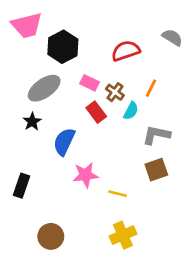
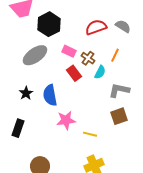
gray semicircle: (172, 37) -> (123, 26), moved
black star: (32, 122) -> (26, 93), moved
blue semicircle: (64, 142) -> (50, 95), turned -35

